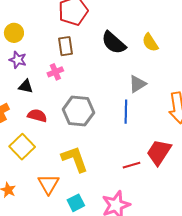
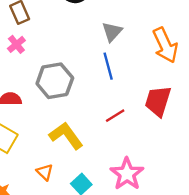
red line: (132, 165) -> (115, 116), moved
orange triangle: (48, 184) -> (45, 172), size x0.7

